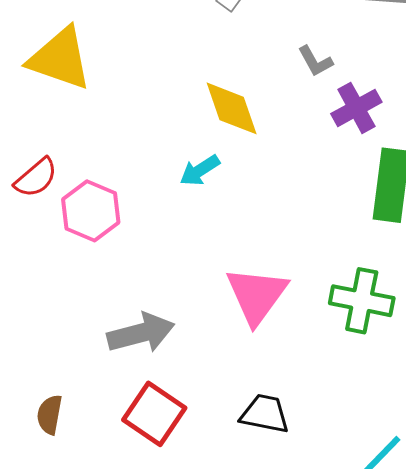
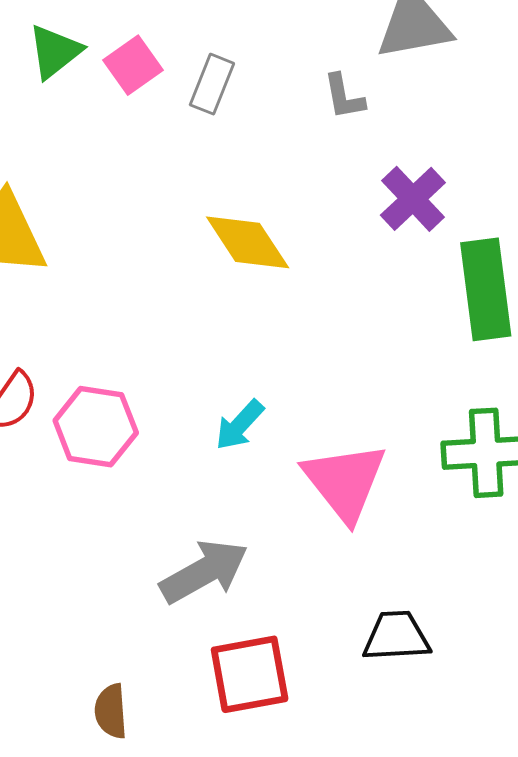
gray L-shape: (315, 61) -> (344, 97), moved, turned 33
cyan arrow: (200, 170) -> (240, 425), moved
red square: (154, 414) -> (250, 674), turned -30

